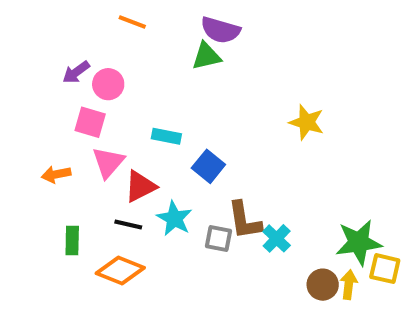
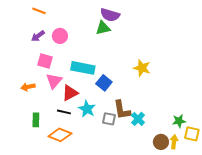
orange line: (132, 22) -> (39, 11), moved
pink circle: (108, 84) -> (60, 36), moved
yellow star: (307, 122) -> (142, 68), moved
cyan rectangle: (166, 136) -> (83, 68), size x1.6
green star: (359, 242) -> (179, 121), size x0.6

